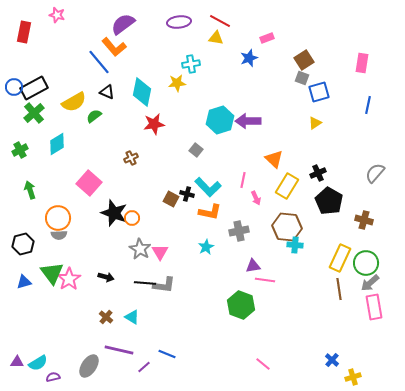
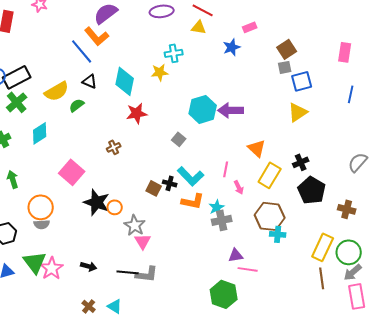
gray square: (302, 78) -> (285, 67), turned -32
yellow triangle: (315, 123) -> (298, 112), size x1.5
cyan star: (206, 247) -> (217, 207), moved
gray star: (140, 249) -> (135, 225), moved

